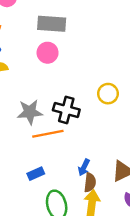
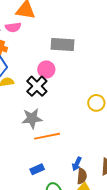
gray rectangle: (52, 24) -> (63, 45), moved
black cross: (66, 110) -> (37, 86), moved, turned 30

